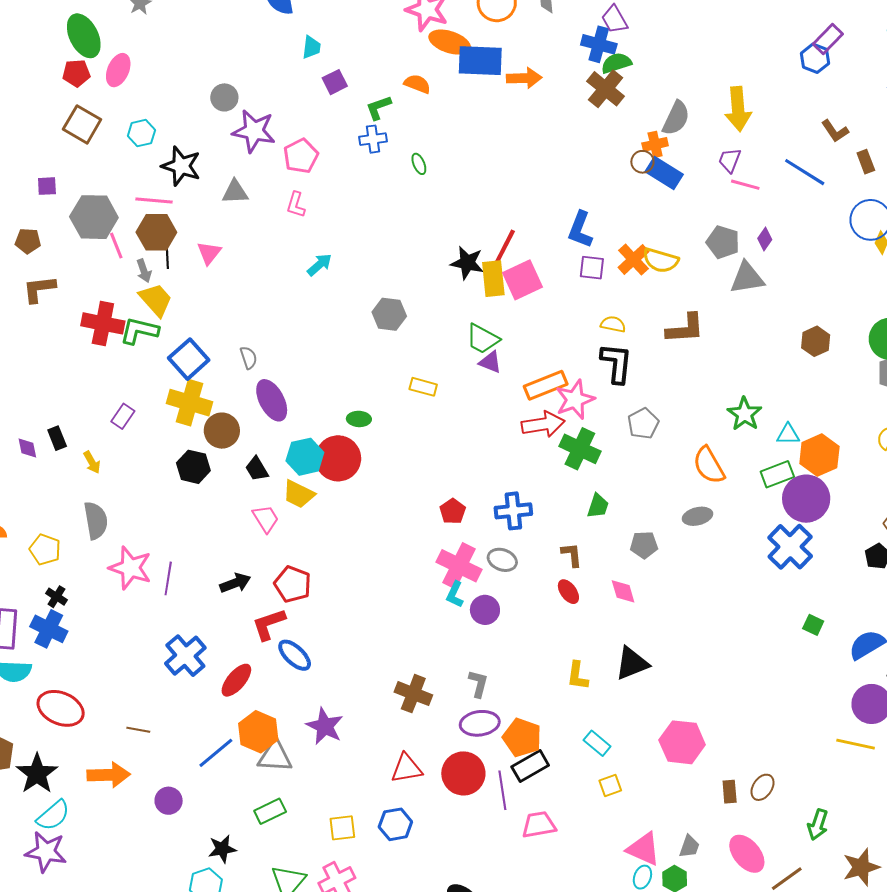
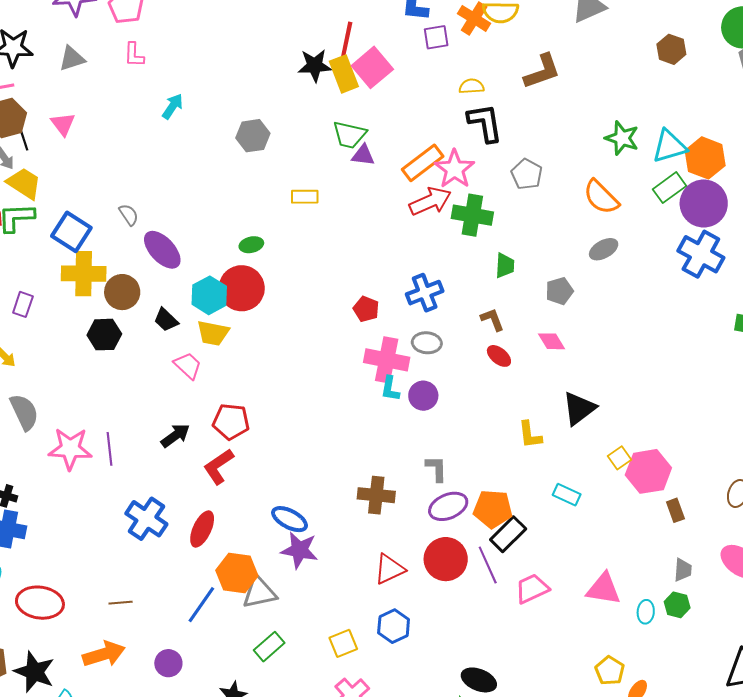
cyan triangle: (788, 434) -> (669, 146), size x1.5
blue ellipse: (295, 655) -> (290, 519), moved
yellow square: (610, 786) -> (619, 458), moved
brown rectangle: (730, 792) -> (675, 510), moved
pink triangle: (643, 849) -> (604, 589), moved

